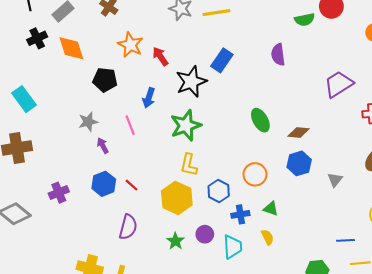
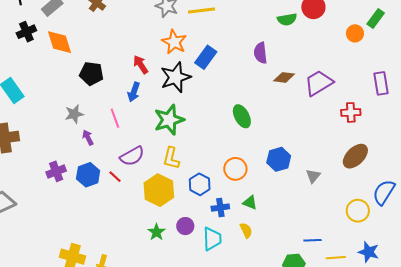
orange star: (130, 45) -> (174, 42), moved
red arrow: (160, 56) -> (141, 65), moved
brown diamond: (299, 132) -> (284, 77), moved
purple cross: (59, 193) -> (56, 171), moved
purple semicircle: (128, 227) -> (132, 156), moved, turned 45
blue line: (346, 240) -> (312, 240), moved

